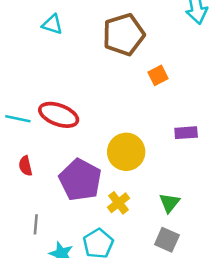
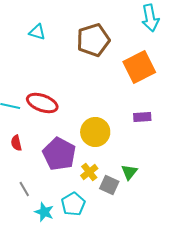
orange square: (158, 75) -> (139, 67), moved, size x2.0
gray line: (36, 224) -> (24, 189), turned -35
gray square: (167, 240) -> (109, 185), moved

